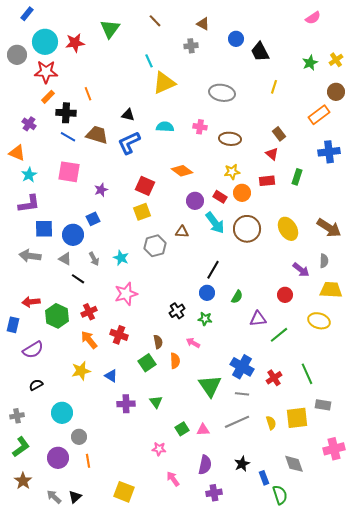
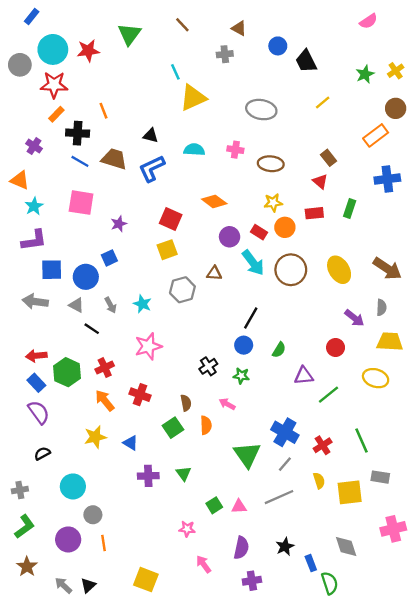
yellow line: (274, 87) -> (323, 102), turned 32
blue rectangle: (13, 325) -> (36, 383), moved, turned -56
purple semicircle: (33, 350) -> (39, 412), turned -95
gray line: (242, 394) -> (285, 464), turned -56
yellow semicircle: (271, 423) -> (319, 481), moved

